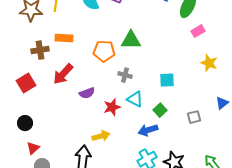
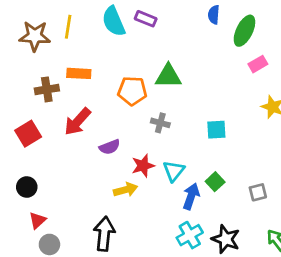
cyan triangle: (135, 99) -> (174, 171), moved, turned 42
green square: (160, 110) -> (215, 182), moved
gray square: (194, 117) -> (258, 192), moved
blue arrow: (148, 130) -> (191, 196), turned 126
yellow arrow: (101, 136) -> (126, 190), moved

